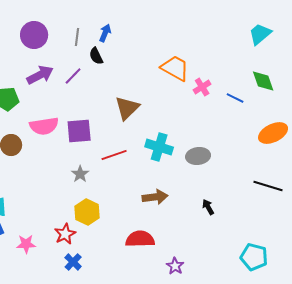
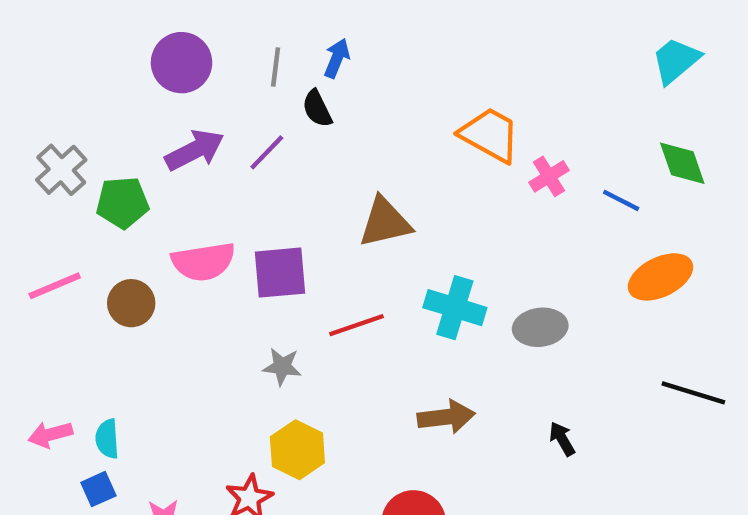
brown triangle: (127, 108) -> (385, 222), turned 32
orange ellipse: (273, 133) -> (660, 277), moved
gray star: (80, 174) -> (282, 367), turned -30

